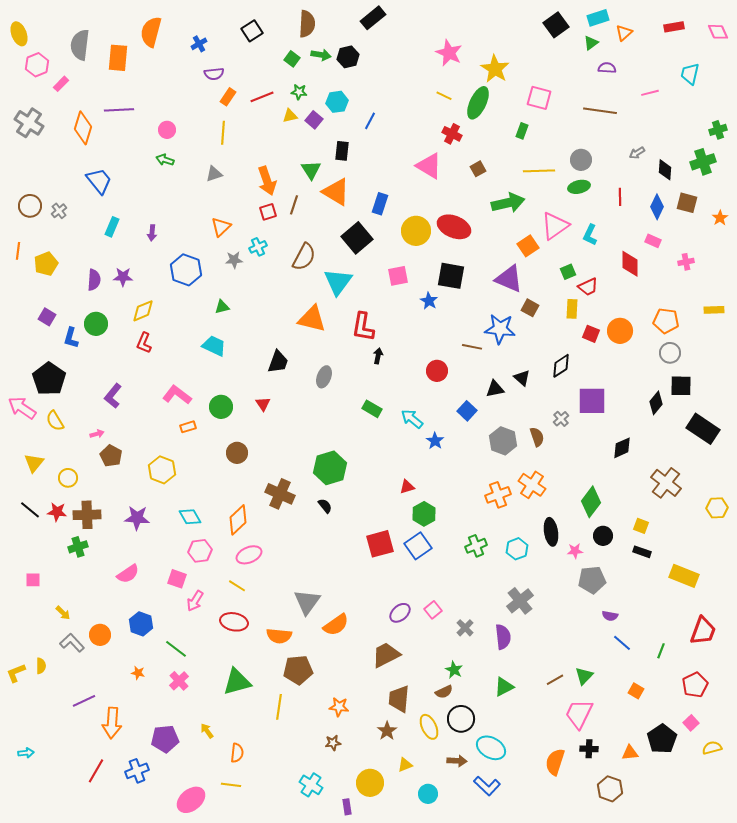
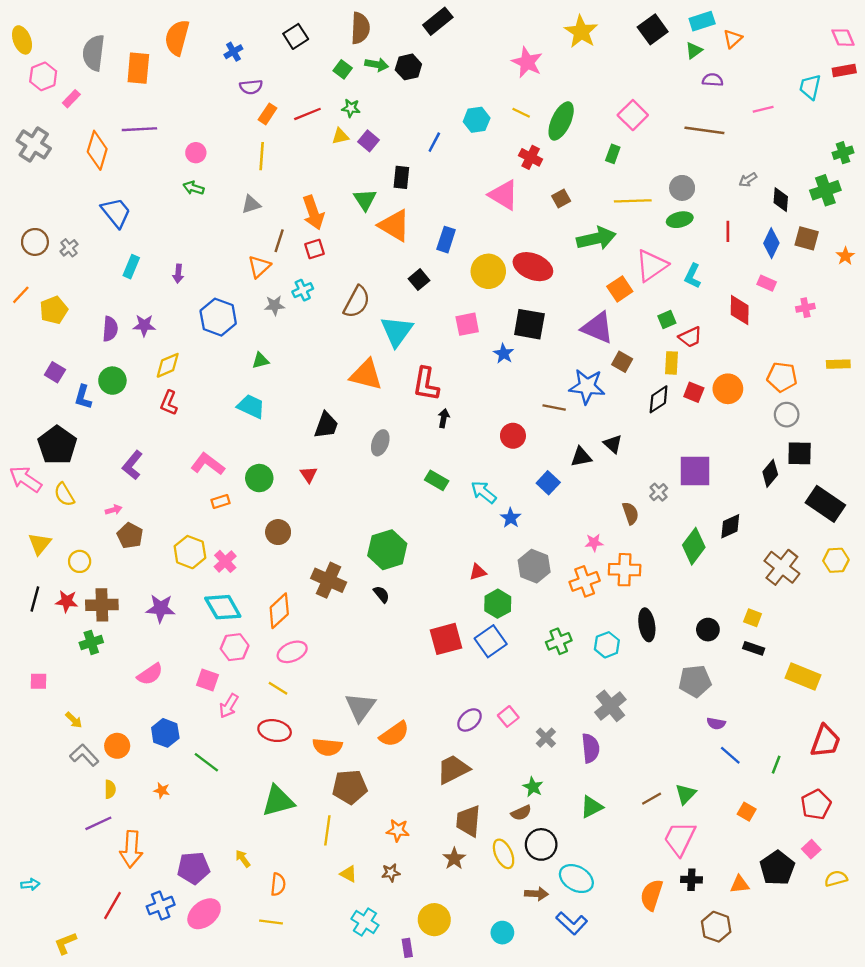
red rectangle: (674, 27) -> (844, 70), moved
yellow star: (495, 69) -> (581, 32), moved
pink square: (539, 98) -> (633, 115), turned 30
cyan hexagon: (337, 102) -> (477, 120), moved
brown line: (294, 205) -> (279, 241), moved
black square: (357, 238) -> (419, 280), size x0.6
orange line: (18, 251) -> (21, 295), turned 36
black diamond: (561, 366) -> (659, 399), moved
gray hexagon: (503, 441) -> (534, 566), moved
orange cross: (532, 485) -> (625, 570), turned -32
green diamond: (591, 502) -> (694, 546), moved
yellow hexagon: (717, 508) -> (836, 560), moved
black line: (30, 510) -> (35, 599), turned 65
cyan diamond: (190, 517) -> (223, 607), size x1.4
pink star: (575, 551) -> (594, 543), moved
yellow semicircle: (41, 666) -> (110, 789), moved
yellow L-shape: (16, 673) -> (65, 943), moved
pink cross: (179, 681) -> (225, 561), moved
yellow triangle: (405, 765) -> (349, 874), moved, turned 49
pink ellipse: (191, 800) -> (204, 914), moved

